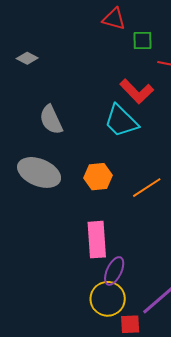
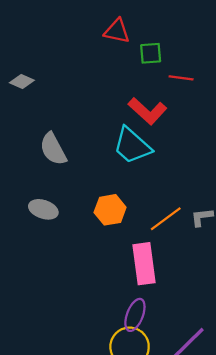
gray ellipse: (39, 172) -> (43, 209), size x0.6
pink rectangle: (97, 240) -> (144, 264), moved

